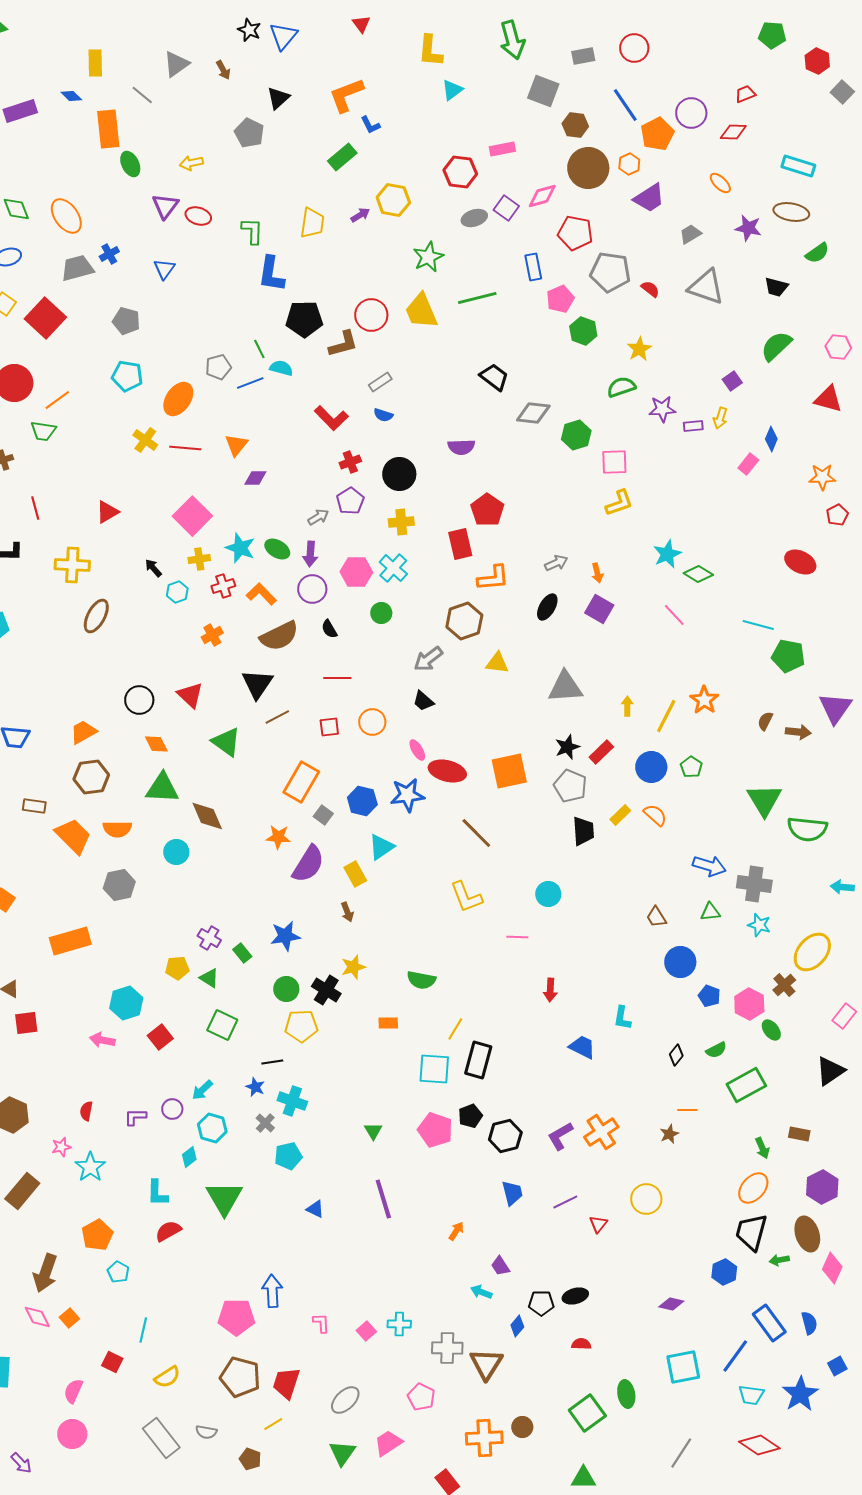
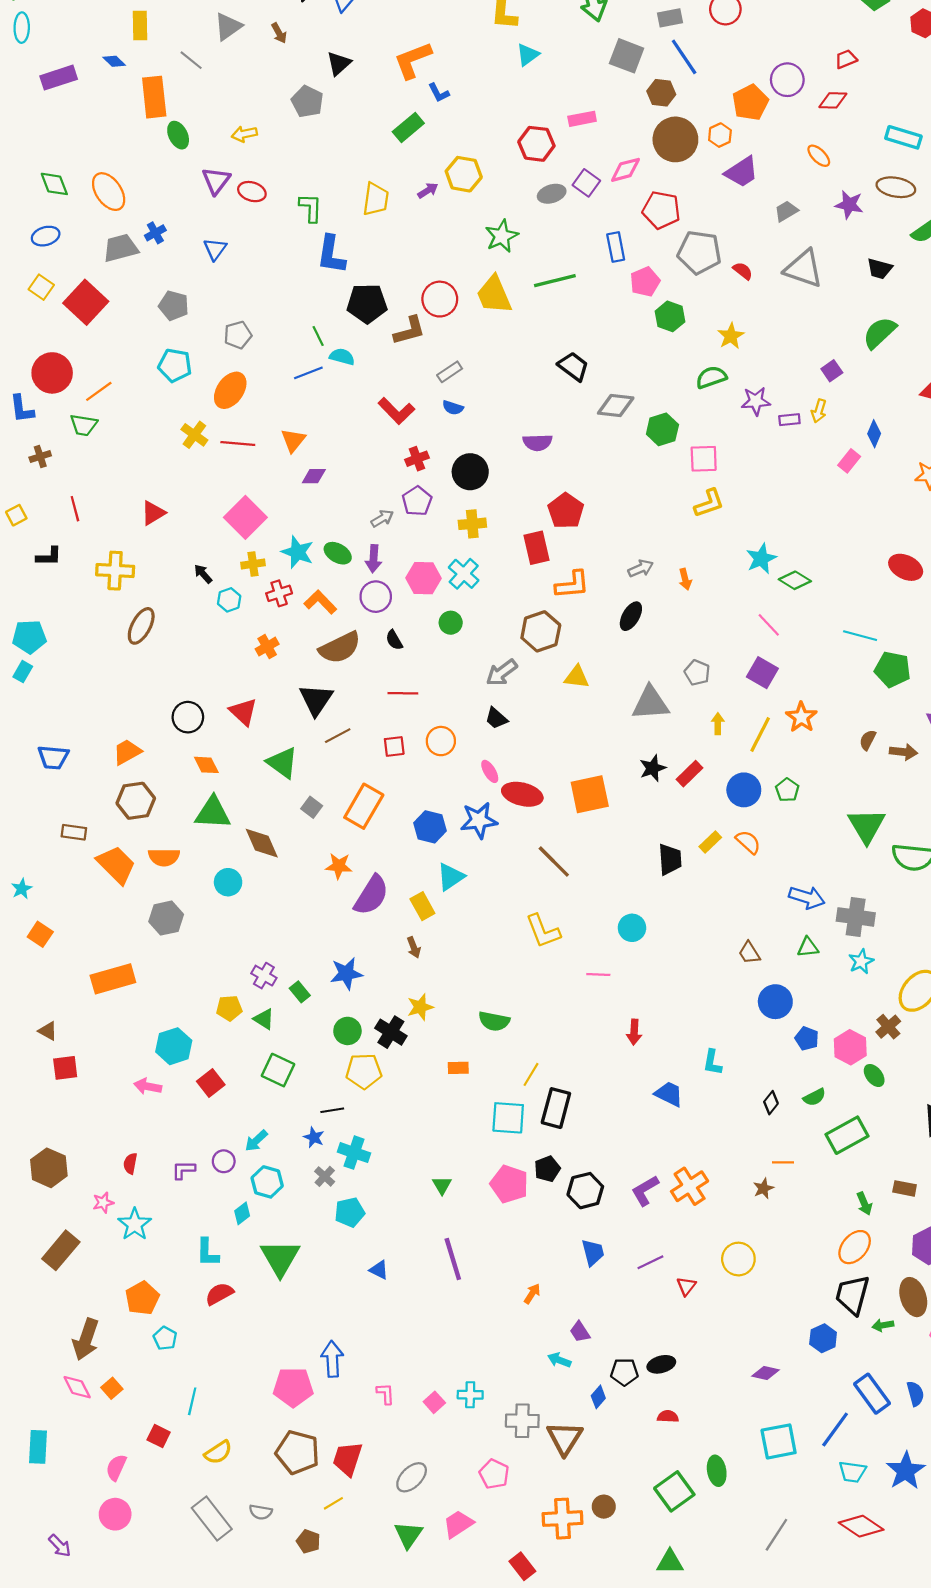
blue line: (625, 105) -> (684, 57), moved
gray pentagon: (218, 367) -> (238, 335), moved
purple square: (599, 609) -> (762, 673), moved
gray pentagon: (570, 786) -> (697, 673), moved, size x0.7
gray square: (323, 815) -> (312, 807), moved
cyan star: (759, 925) -> (861, 961), turned 30

